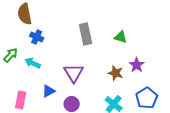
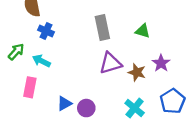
purple triangle: (74, 73) -> (110, 63), moved, turned 45
blue triangle: (49, 91) -> (64, 103), moved
pink rectangle: (21, 100) -> (30, 87), moved

